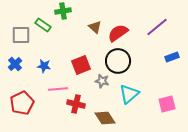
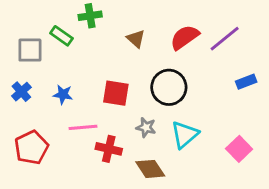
red semicircle: (118, 33) -> (185, 37), moved
red square: (81, 65) -> (116, 93), turned 30
gray star: (102, 81) -> (146, 127), moved
pink square: (167, 104) -> (239, 149), turned -30

